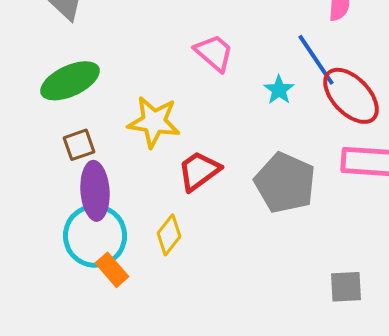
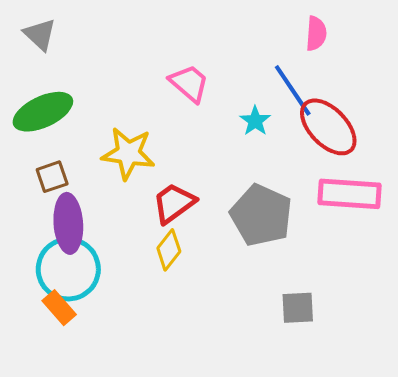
yellow diamond: (169, 235) -> (169, 250), moved
orange rectangle: (112, 270) -> (59, 308), moved
gray square: (346, 287) -> (298, 308), moved

